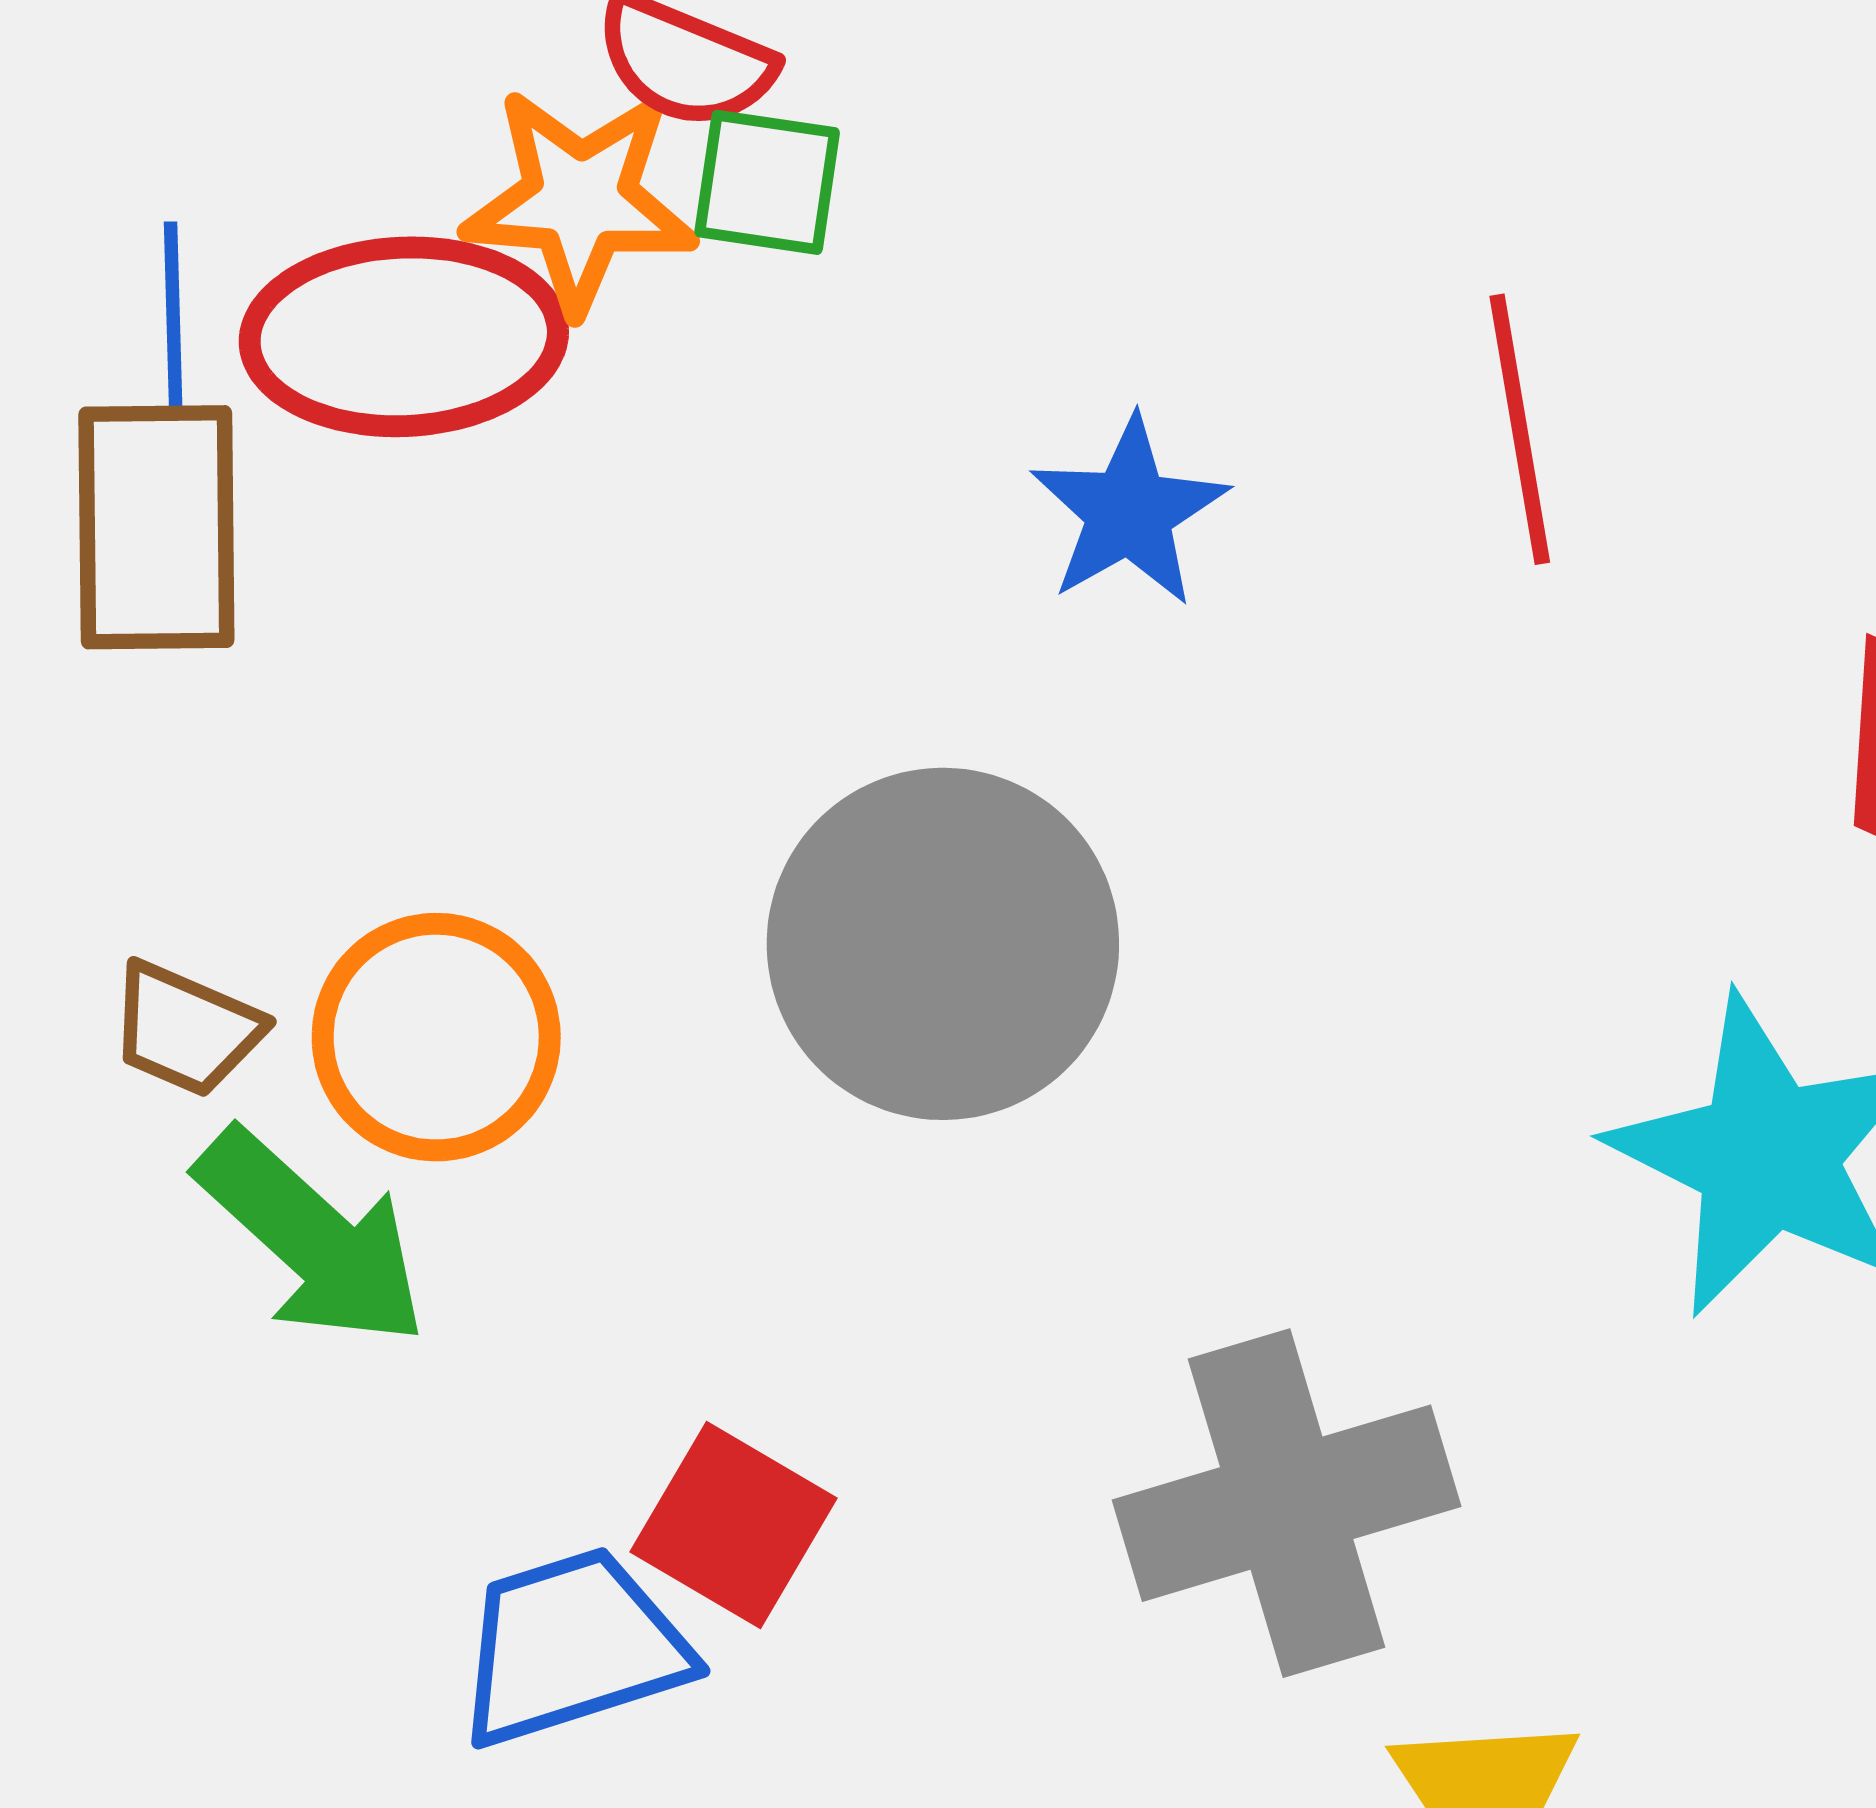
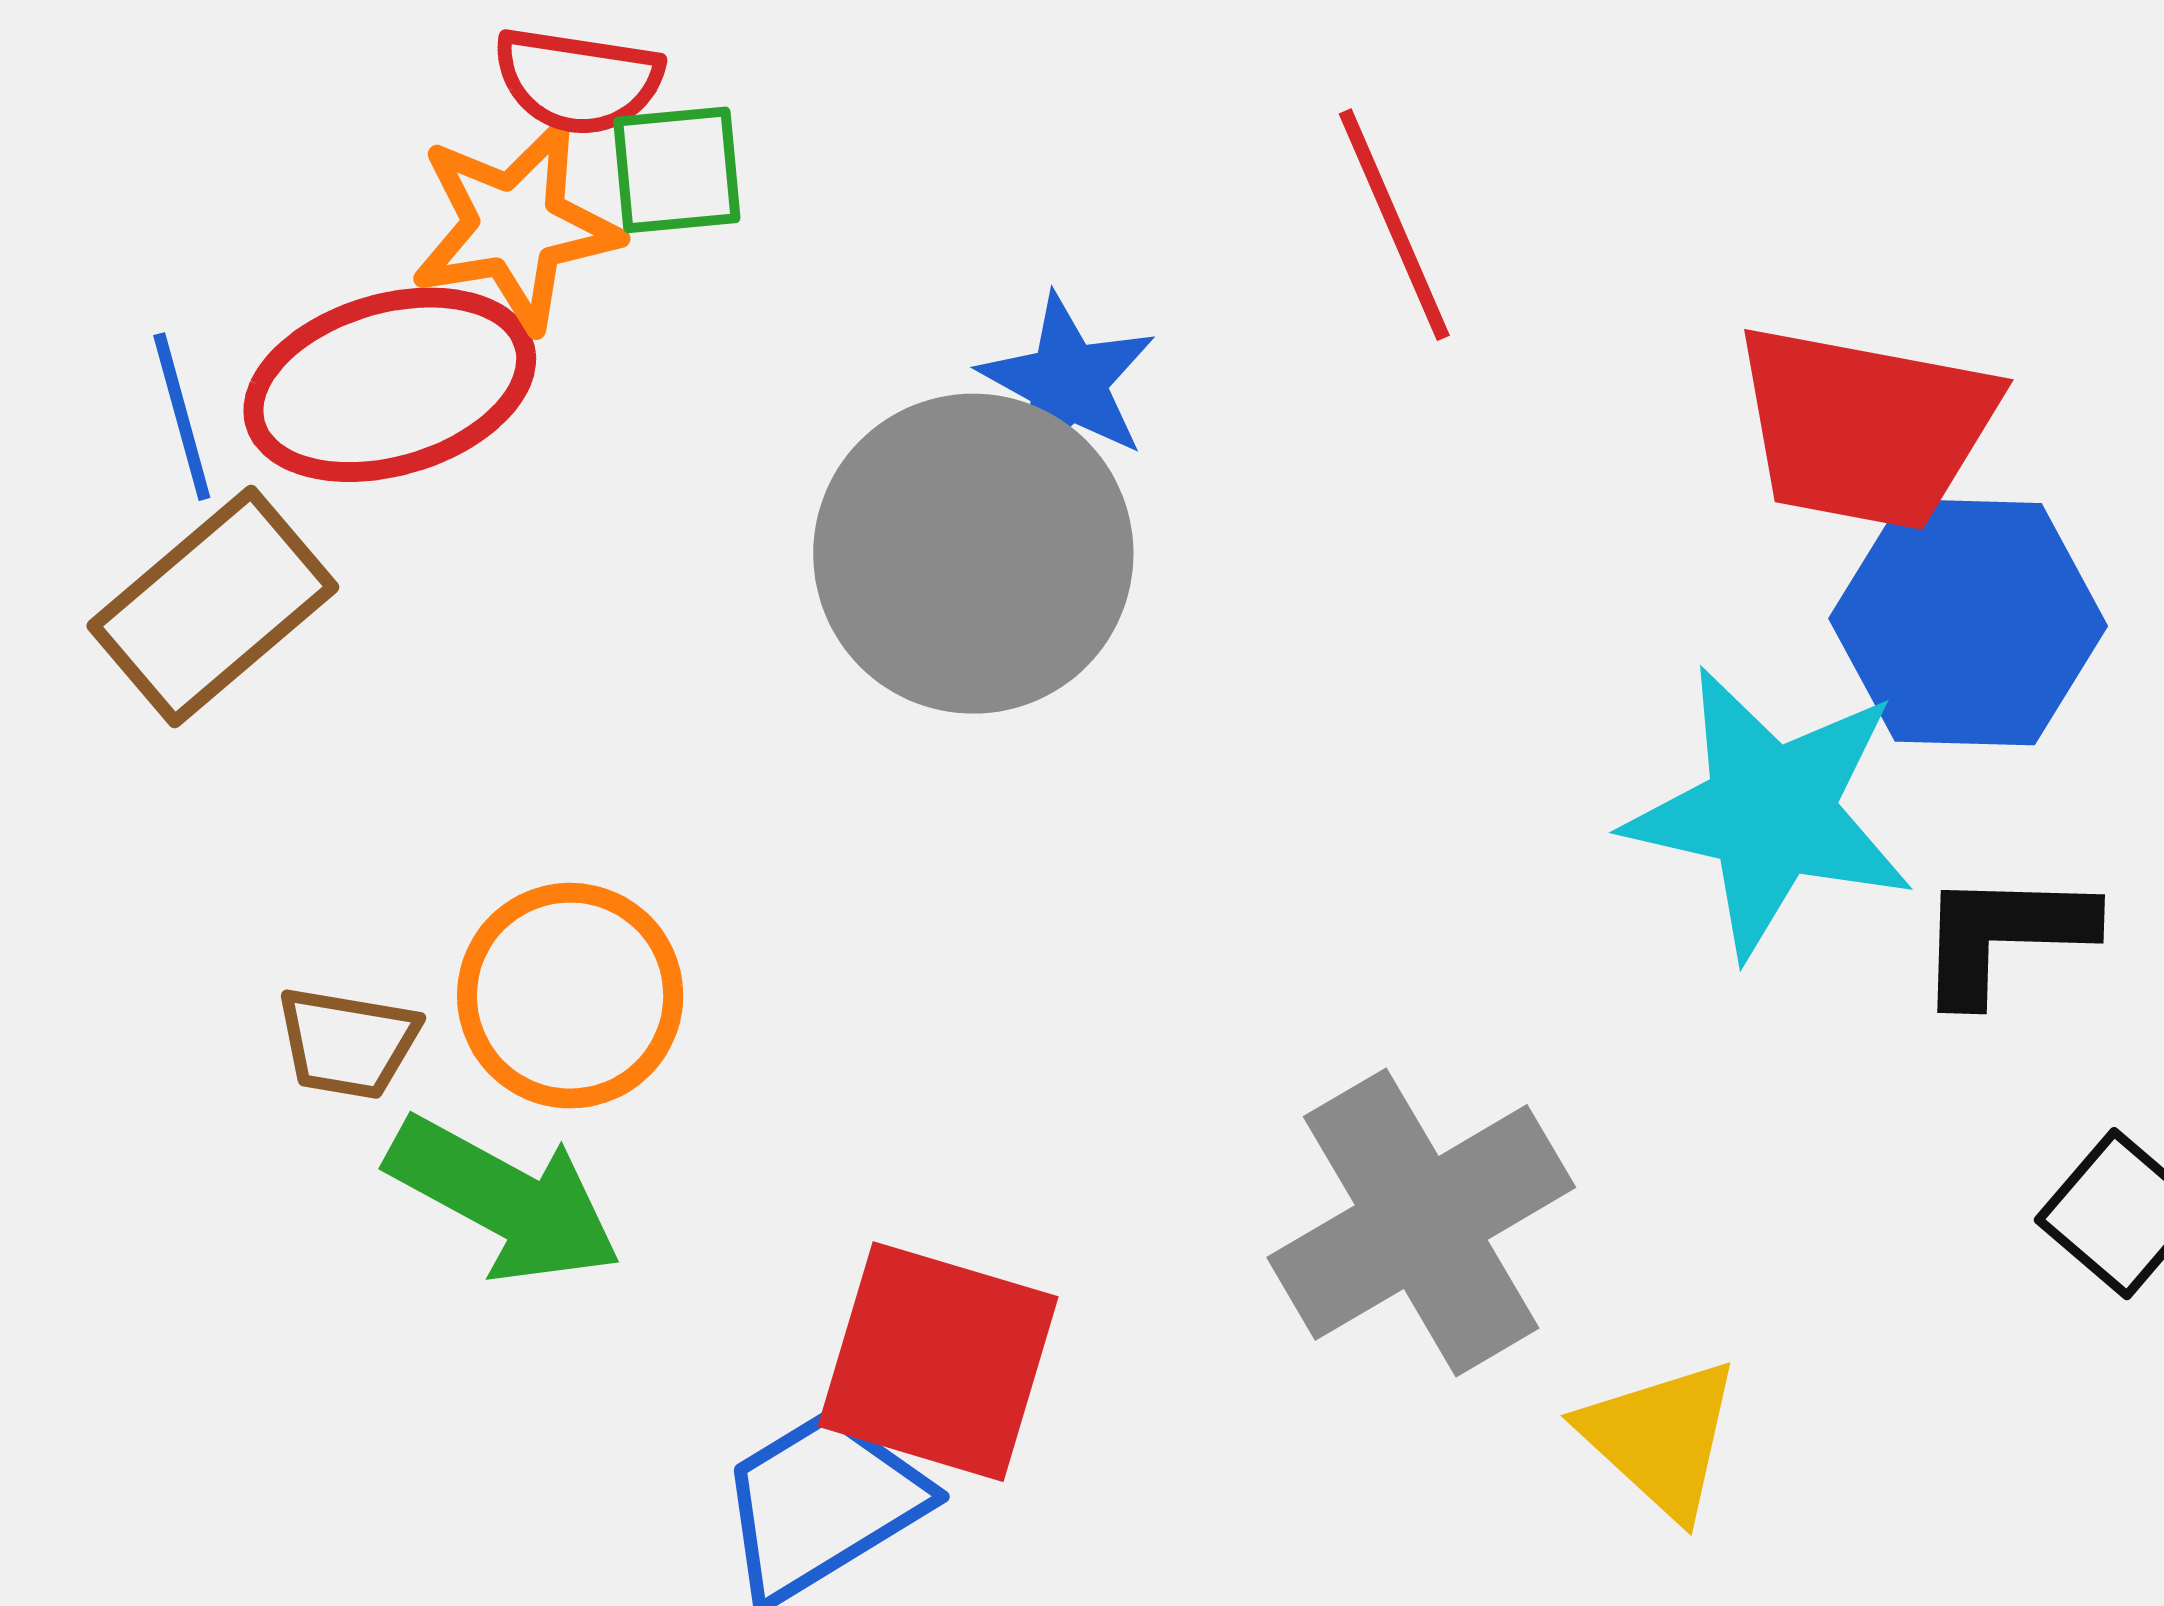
brown rectangle: (156, 527) -> (213, 606), turned 64
gray circle: (943, 944) -> (973, 554), moved
red square: (734, 1525) -> (938, 1362), size x1.4

